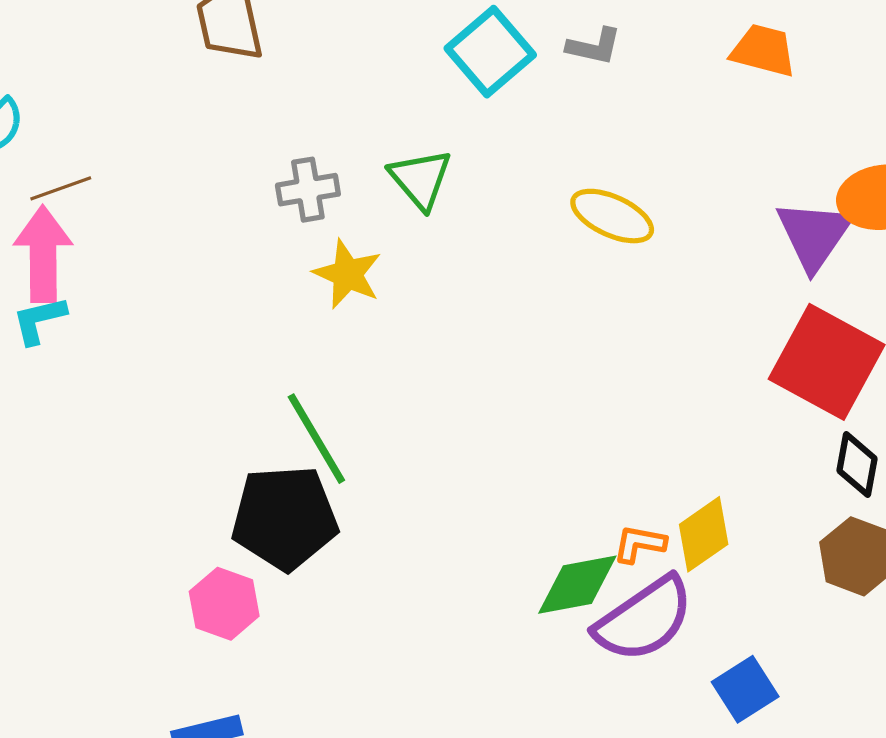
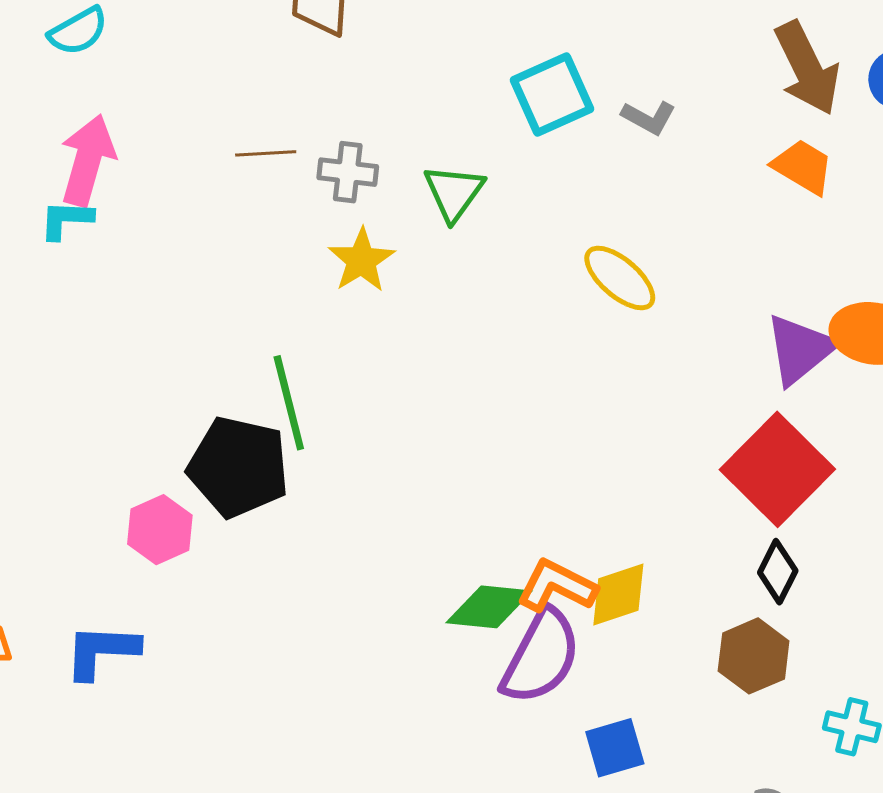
brown line: (61, 188) -> (266, 153), moved
orange L-shape: (639, 544) -> (557, 586), size x1.5
purple semicircle: (644, 619) -> (541, 656), turned -44

